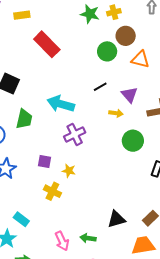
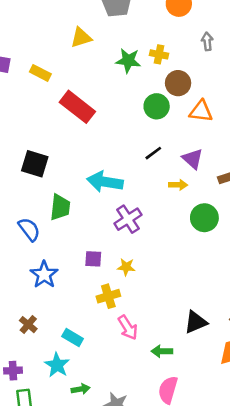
yellow cross: (114, 12) -> (159, 54), turned 32
yellow rectangle: (22, 15) -> (40, 73), turned 42
yellow cross: (52, 191) -> (108, 296), turned -36
pink arrow: (62, 241) -> (128, 328), moved

